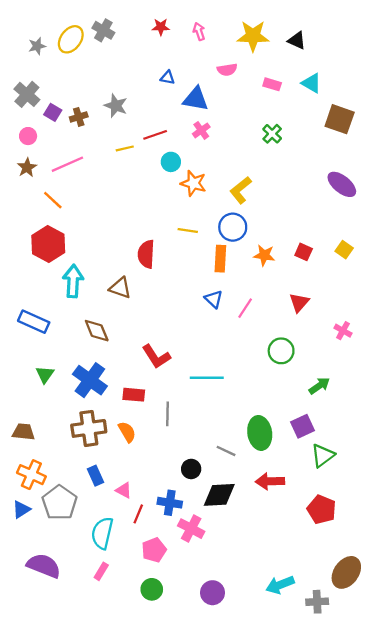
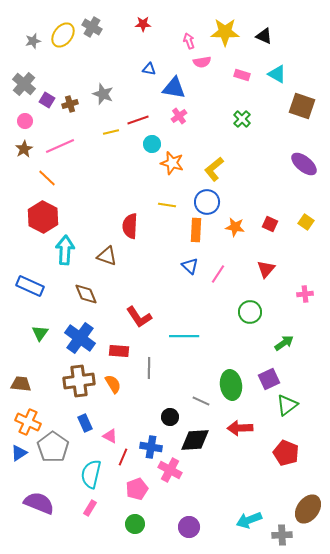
pink arrow: (199, 31) -> (189, 41), moved
pink cross: (343, 331) -> (305, 294), turned -35

